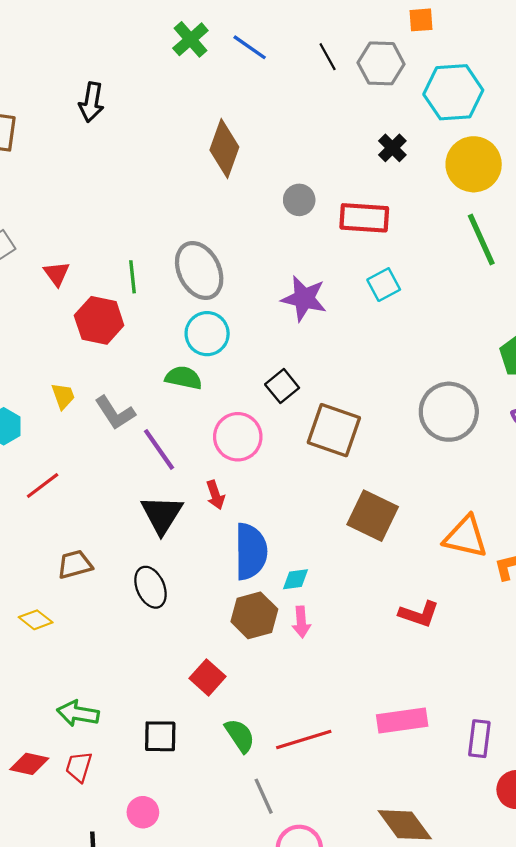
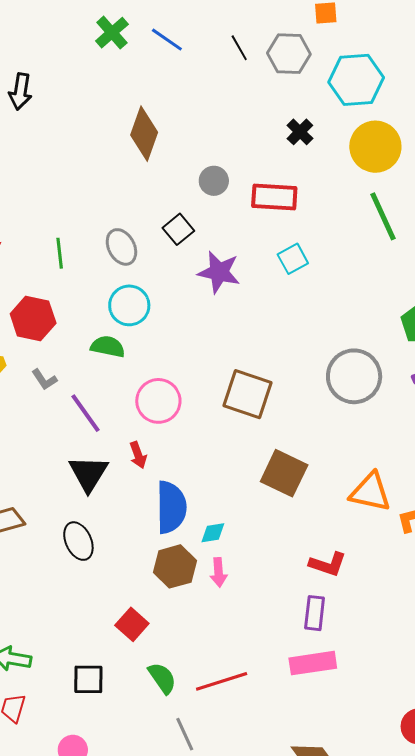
gray ellipse: (199, 270) -> (121, 247), size x0.7
red hexagon: (99, 320) -> (33, 318), moved
black square: (282, 386) -> (178, 229), moved
gray L-shape: (115, 413) -> (44, 379), size x0.7
purple rectangle: (479, 739) -> (315, 613), moved

